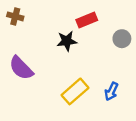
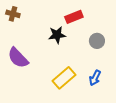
gray circle: (122, 39) -> (97, 41), moved

